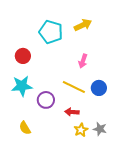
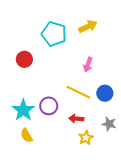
cyan star: (22, 86) -> (23, 110), moved, turned -30
gray star: (100, 129) -> (109, 124), moved

